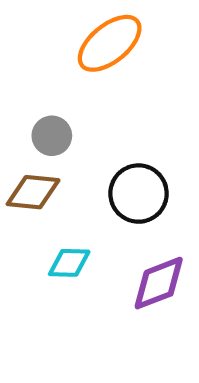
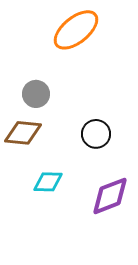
black circle: (138, 194) -> (96, 134), size x0.7

